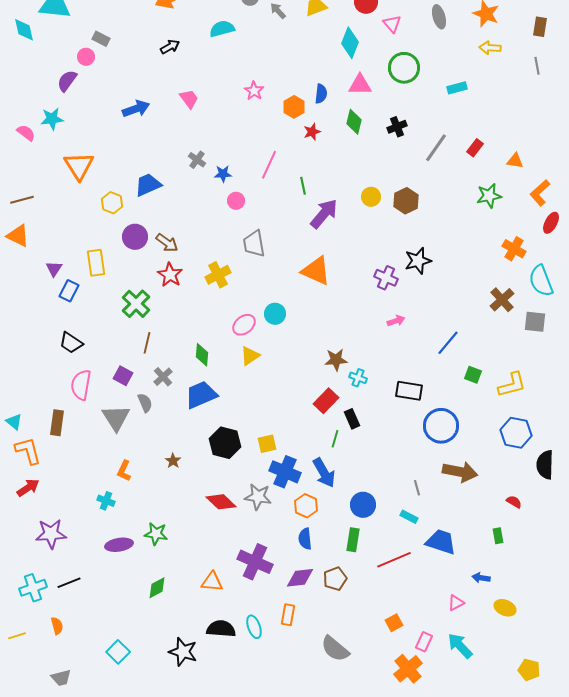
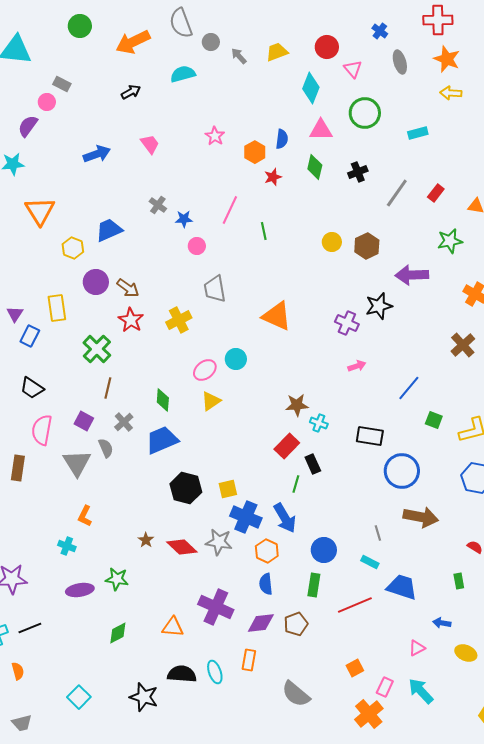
purple arrow: (324, 214) -> (412, 275), moved, turned -132
brown star: (173, 461) -> (146, 540), moved

